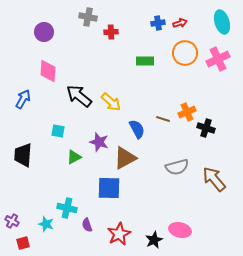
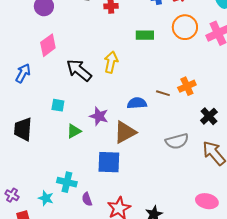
pink diamond: (48, 71) -> (48, 45), turned 50
yellow arrow: (111, 102) -> (111, 62), moved, turned -120
black cross: (206, 128) -> (209, 116), moved, turned 30
blue semicircle: (137, 129) -> (137, 103), turned -66
pink ellipse: (180, 230) -> (207, 201), moved

